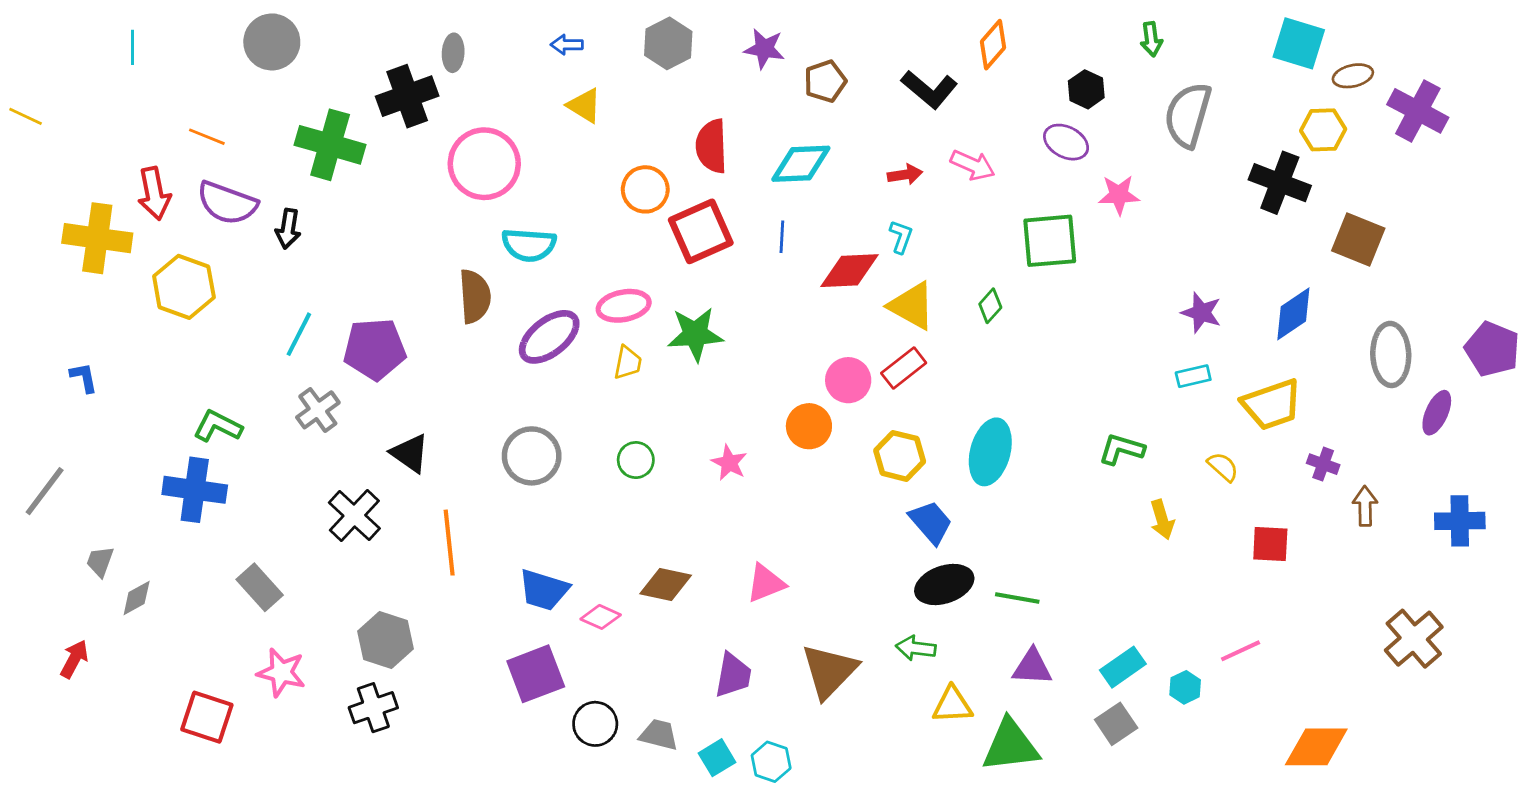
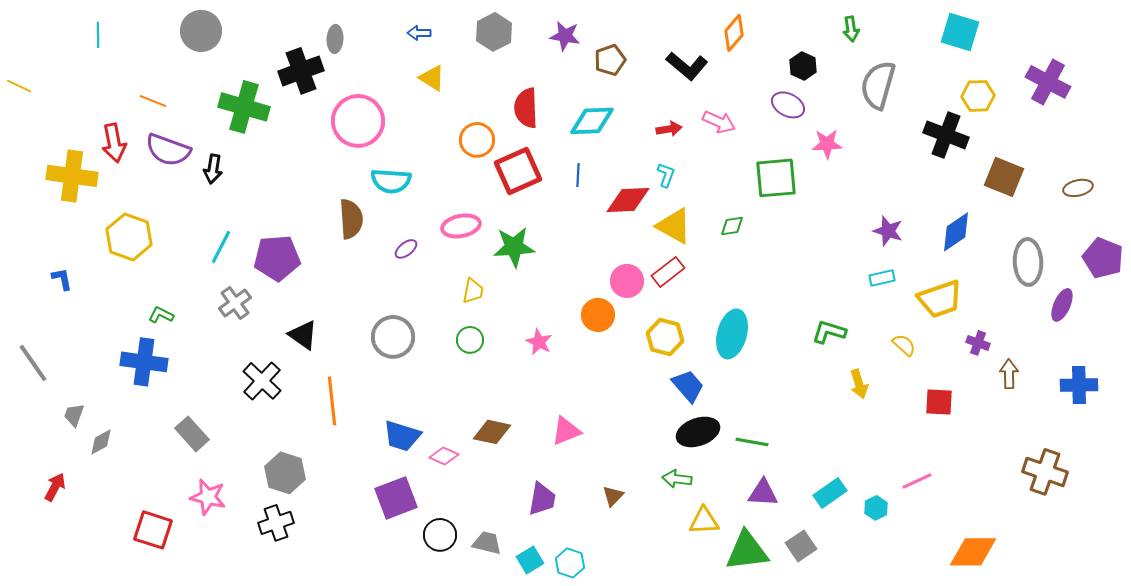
brown ellipse: (1353, 76) -> (1078, 188), moved
yellow hexagon: (184, 287) -> (129, 237), moved
green diamond: (990, 306) -> (732, 226), turned 40
purple ellipse: (549, 337) -> (406, 249), size x0.5
yellow trapezoid: (628, 363) -> (473, 291), moved
green L-shape: (218, 426) -> (161, 315), size x0.7
gray line: (45, 491) -> (33, 363), turned -72
brown cross: (1414, 639) -> (1045, 472), turned -30
brown triangle: (829, 671) -> (613, 496), size x0.5
gray square: (1116, 724) -> (801, 546), moved

